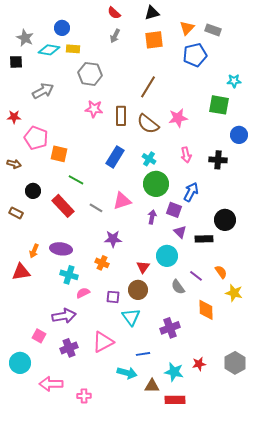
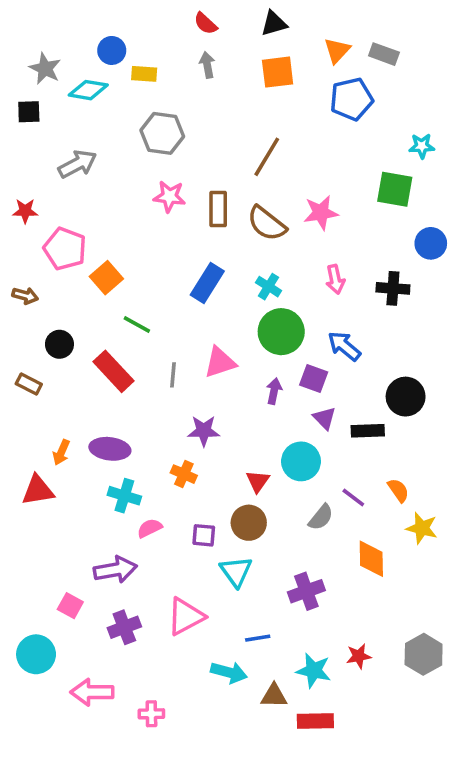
gray arrow: (115, 36) -> (207, 65), turned 144
yellow rectangle: (73, 49) -> (144, 74), moved
orange square: (59, 154) -> (106, 278), turned 36
blue arrow: (191, 192) -> (344, 346), turned -78
gray line: (96, 208) -> (173, 375), turned 64
gray semicircle: (178, 287) -> (321, 517), turned -105

